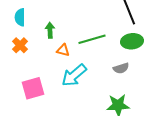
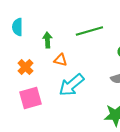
green line: (92, 39) -> (89, 31), moved
orange cross: (20, 45) -> (25, 67), moved

